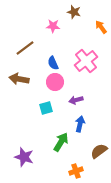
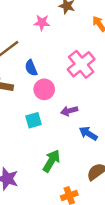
blue semicircle: (53, 63) -> (31, 68), moved
blue arrow: (80, 124) -> (88, 133), moved, turned -70

